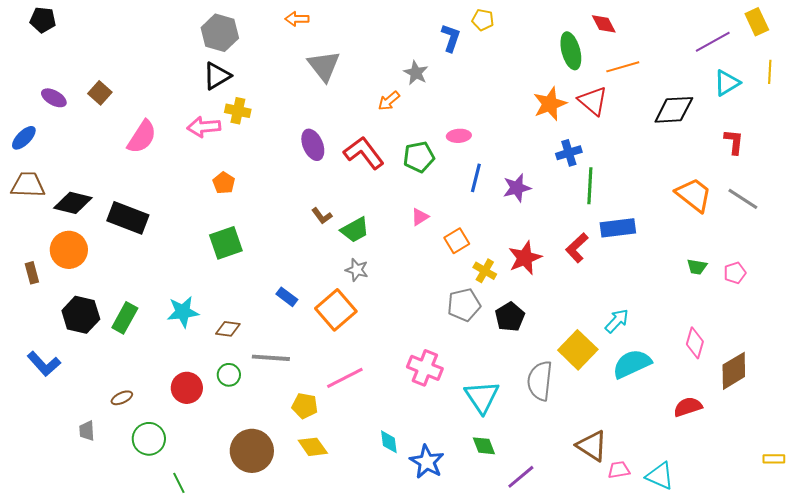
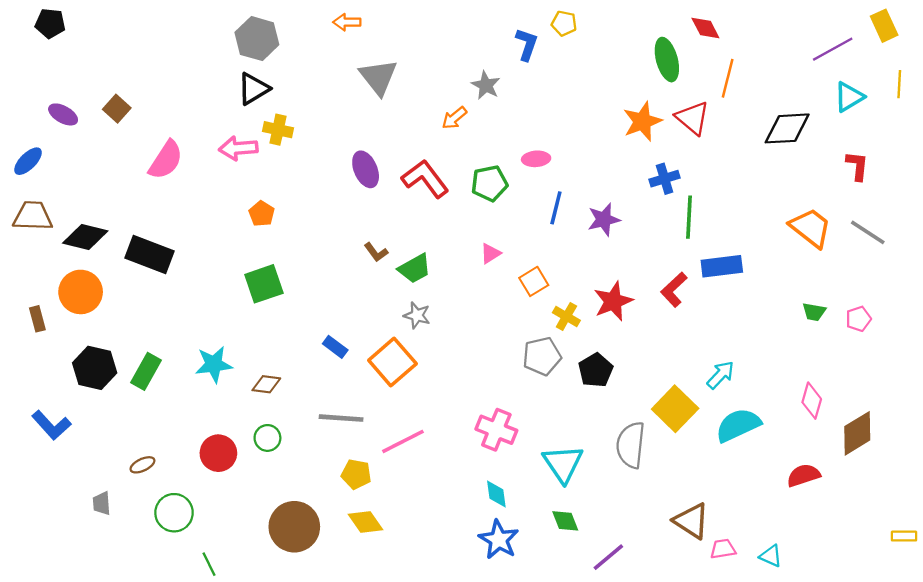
orange line: (623, 67) -> (728, 78), turned -60
gray line: (271, 358) -> (341, 418), moved
cyan diamond: (389, 442) -> (496, 494), moved
cyan triangle: (660, 476) -> (771, 556), size x0.7

